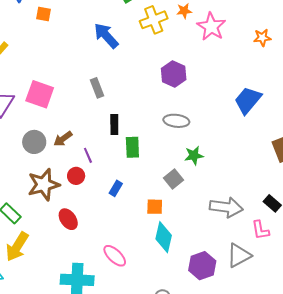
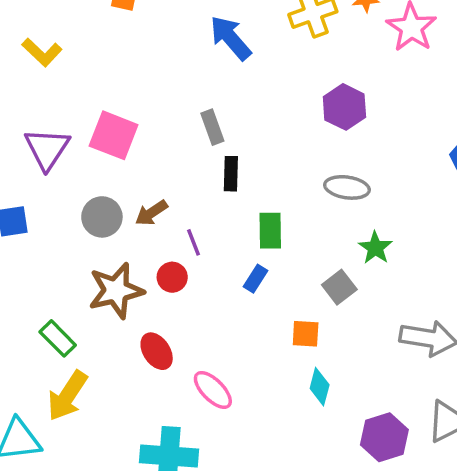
black rectangle: (114, 125) -> (231, 174), moved
green star: (194, 155) -> (375, 248), turned -30
blue rectangle: (116, 188) -> (255, 279), moved
cyan diamond: (164, 237) -> (320, 387), size x0.7
pink ellipse: (115, 256) -> (213, 390), moved

